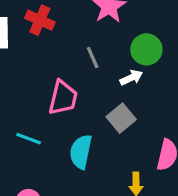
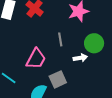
gray square: (121, 118) -> (58, 79), moved

